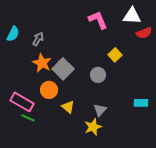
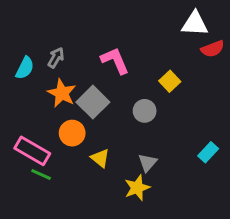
pink L-shape: (98, 20) -> (115, 61), moved
cyan semicircle: (13, 34) -> (25, 68), moved
cyan rectangle: (141, 103) -> (208, 152), turned -48

